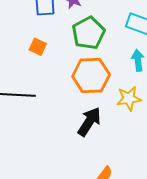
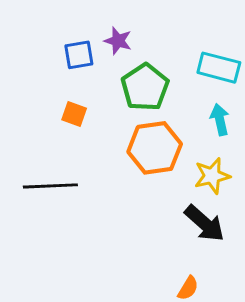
black arrow: (89, 122) -> (204, 223), moved, turned 104

